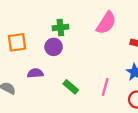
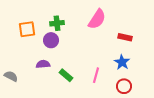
orange square: (17, 42) -> (27, 29), moved
purple semicircle: (35, 73) -> (43, 64), moved

